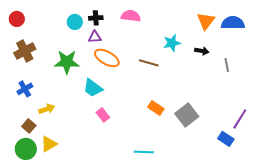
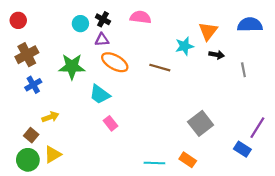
black cross: (96, 18) -> (103, 19), turned 32
orange triangle: (206, 21) -> (208, 31), moved
blue cross: (25, 89) -> (33, 85), moved
orange rectangle: (156, 108) -> (188, 160), moved

